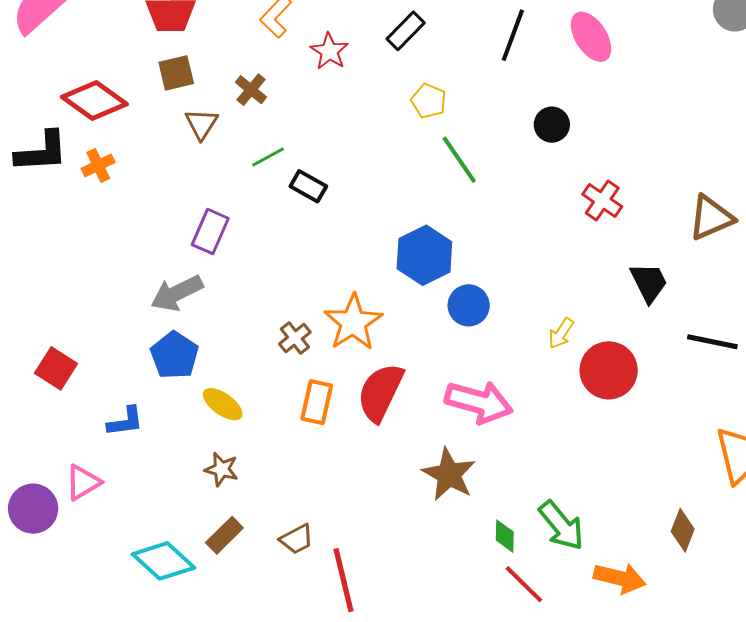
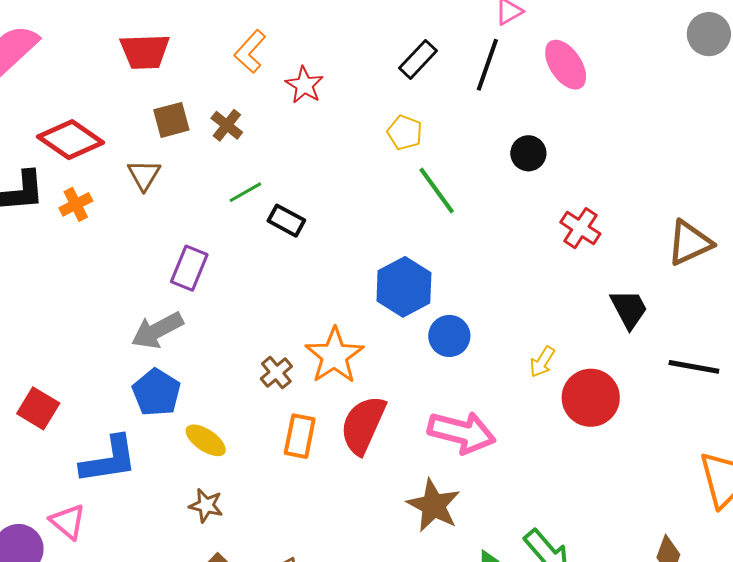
black rectangle: (406, 31) -> (418, 59), moved
brown square: (176, 73) -> (171, 120), moved
brown triangle: (201, 124) -> (144, 175), moved
blue L-shape: (125, 421) -> (109, 460), size x1.6
pink triangle: (83, 482) -> (68, 522), turned -48

